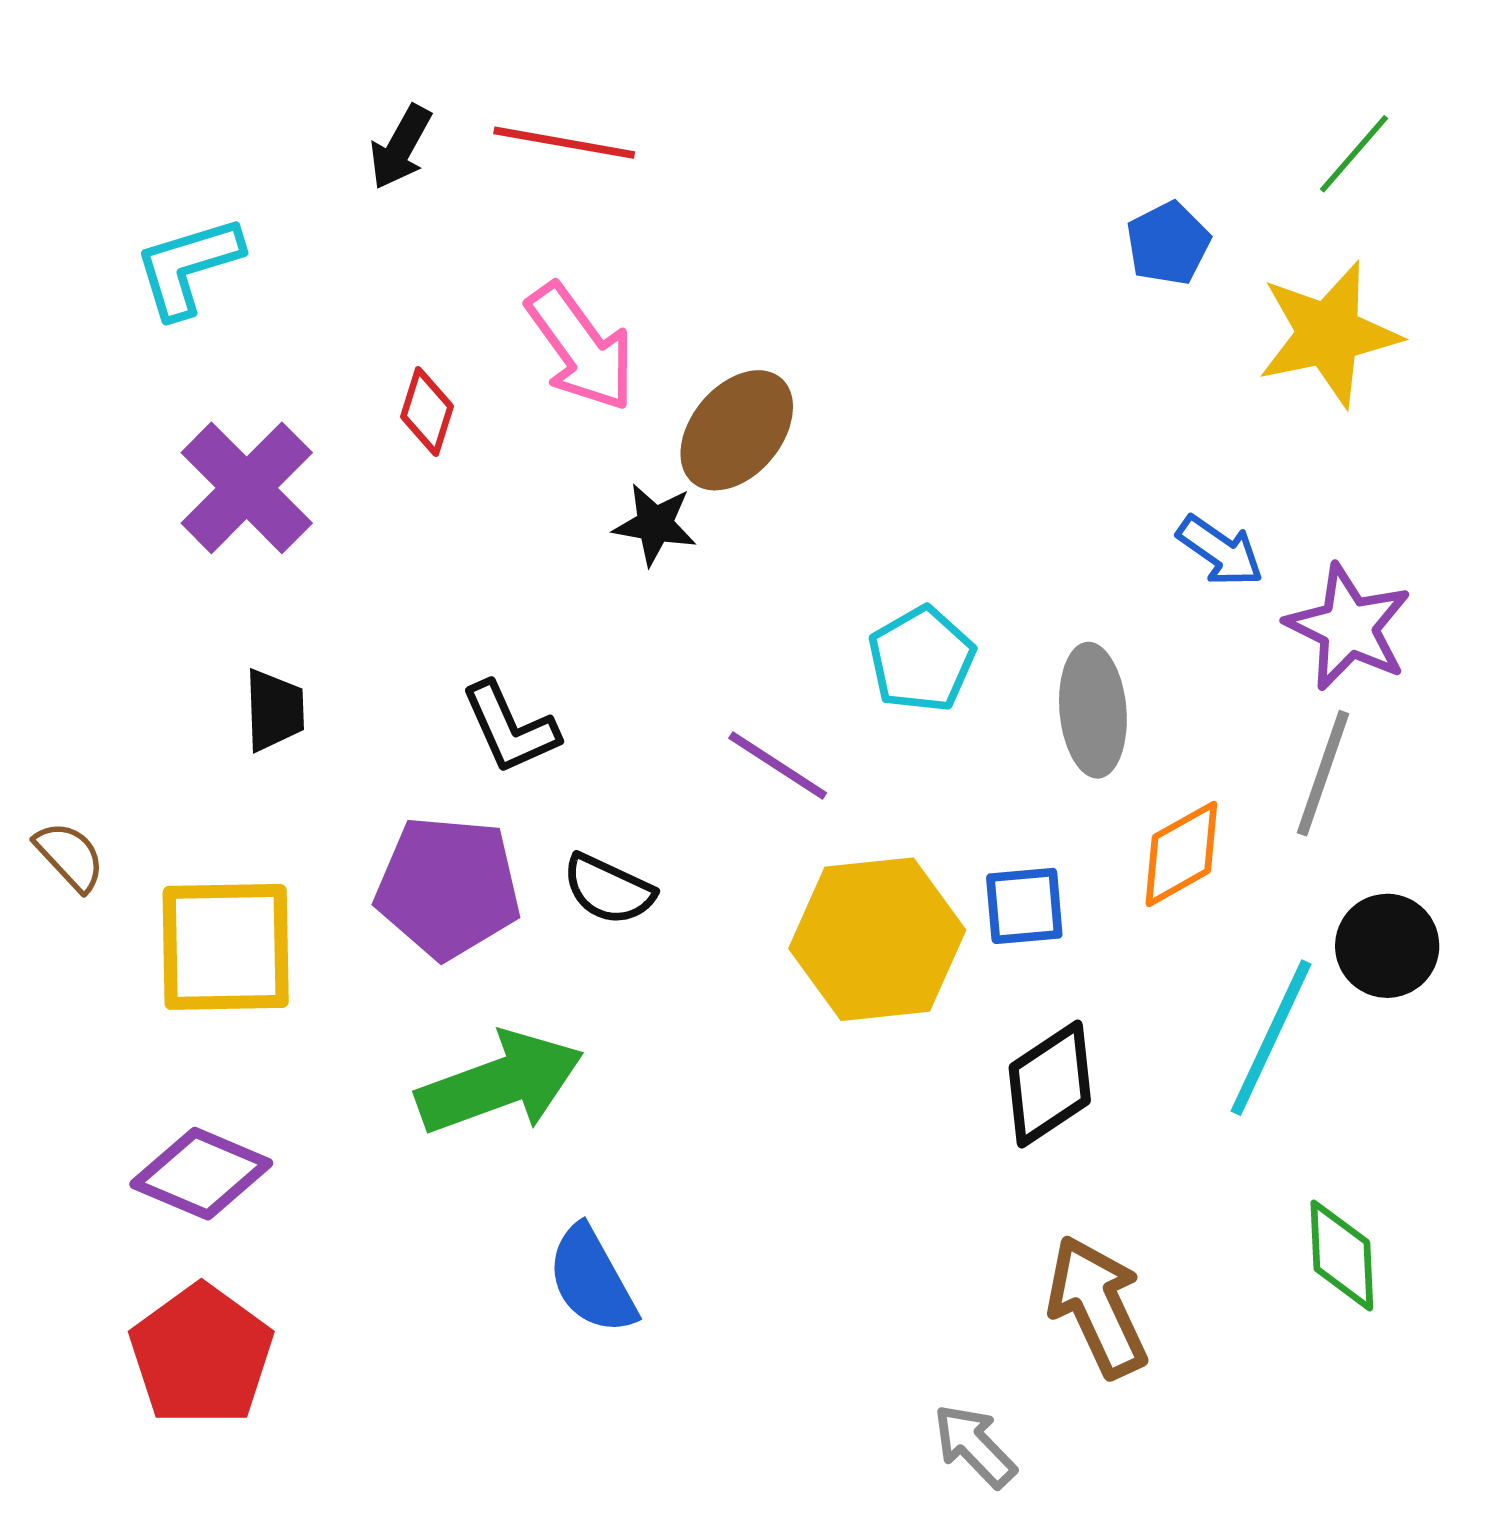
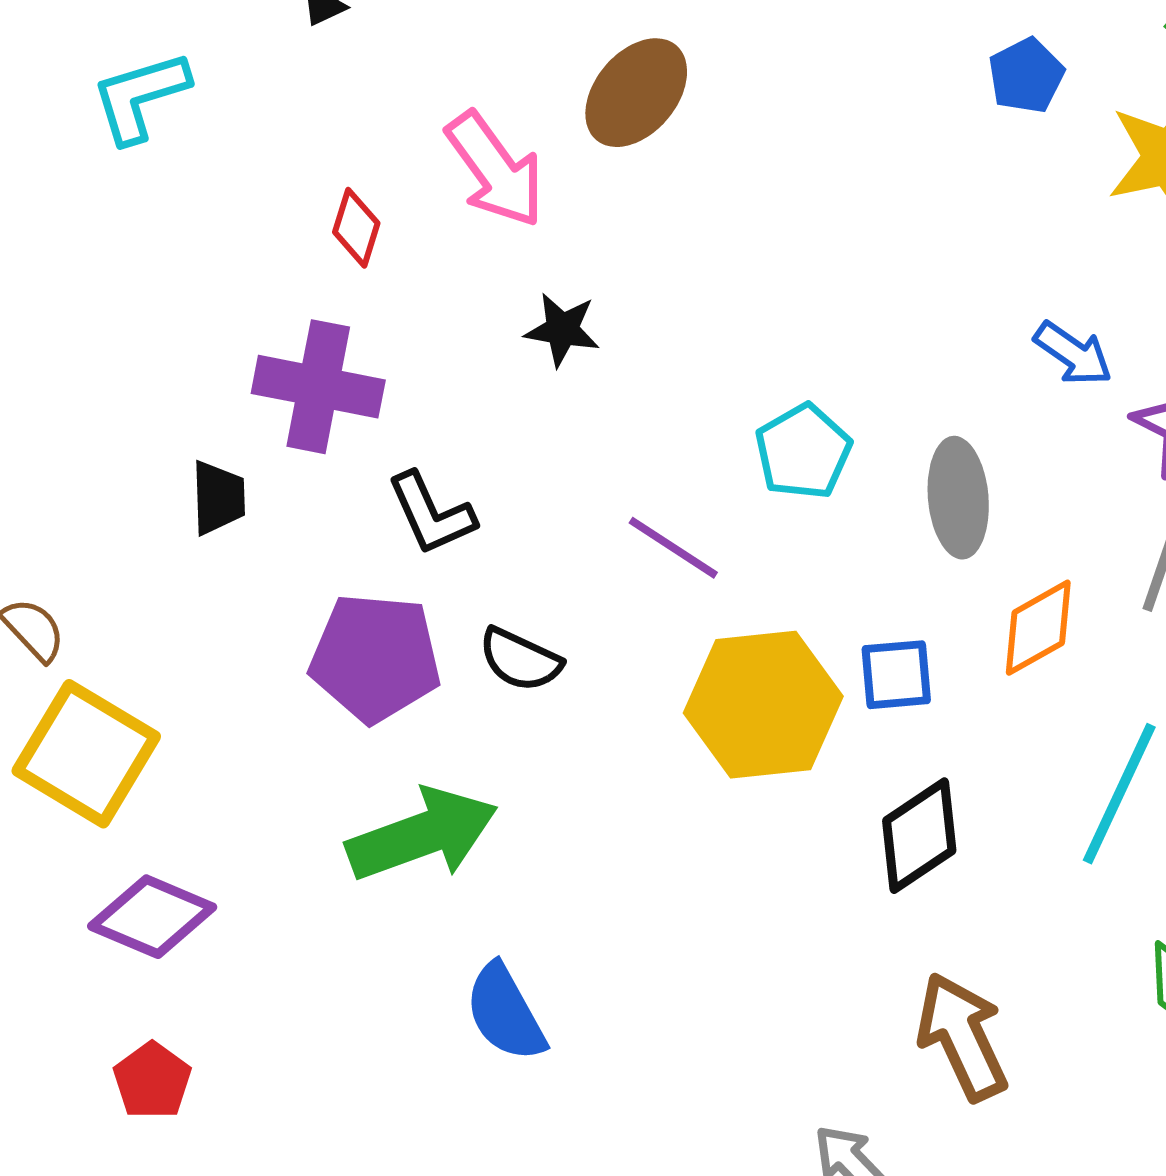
brown ellipse: (737, 430) -> (636, 93), moved
purple cross: (247, 488) -> (318, 387), moved, turned -34
yellow square: (226, 947) -> (86, 754), moved, turned 32
red pentagon: (201, 1355) -> (152, 1081), size x0.6

